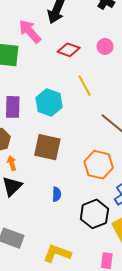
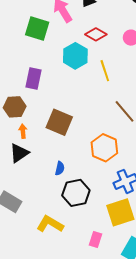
cyan hexagon: (49, 102) -> (75, 56), moved
black hexagon: (94, 214) -> (76, 193), moved

